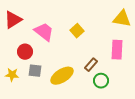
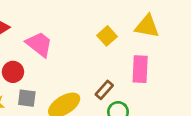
yellow square: (77, 31) -> (107, 36), moved

